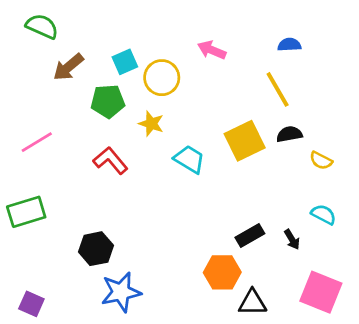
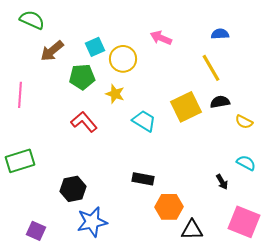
pink line: (37, 142) -> (20, 95), moved, turned -55
black rectangle: (250, 236) -> (143, 179), moved, turned 40
purple square: (31, 304) -> (36, 231), moved

